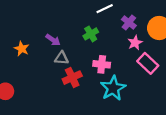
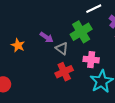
green cross: (91, 34) -> (81, 32), size x1.5
gray triangle: (62, 58) -> (62, 48), moved, turned 32

